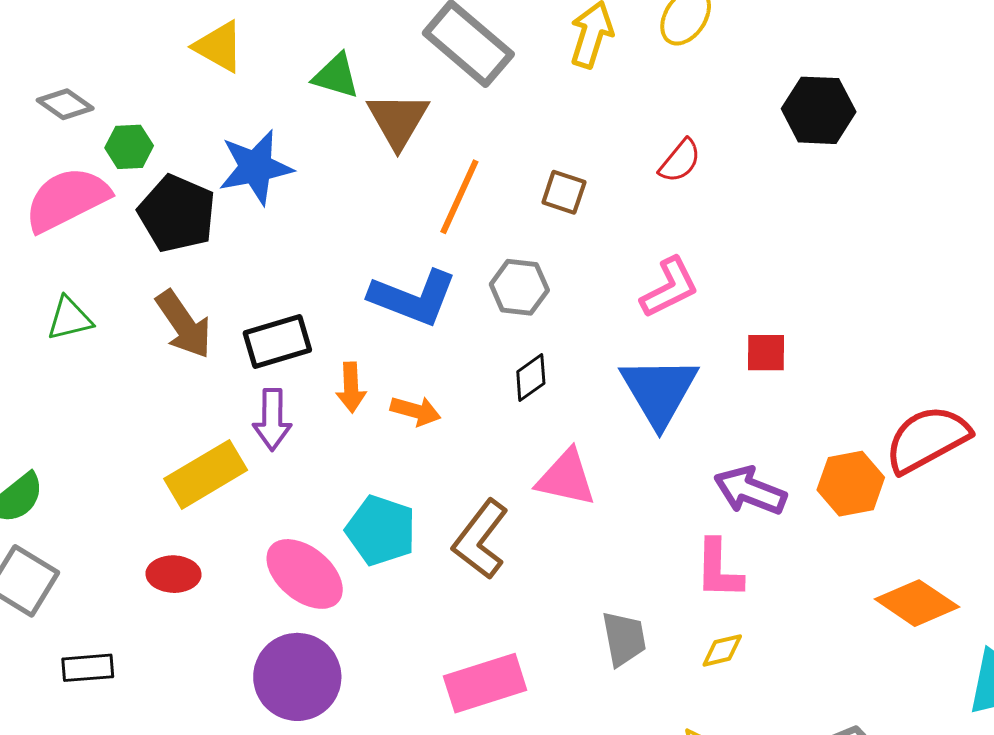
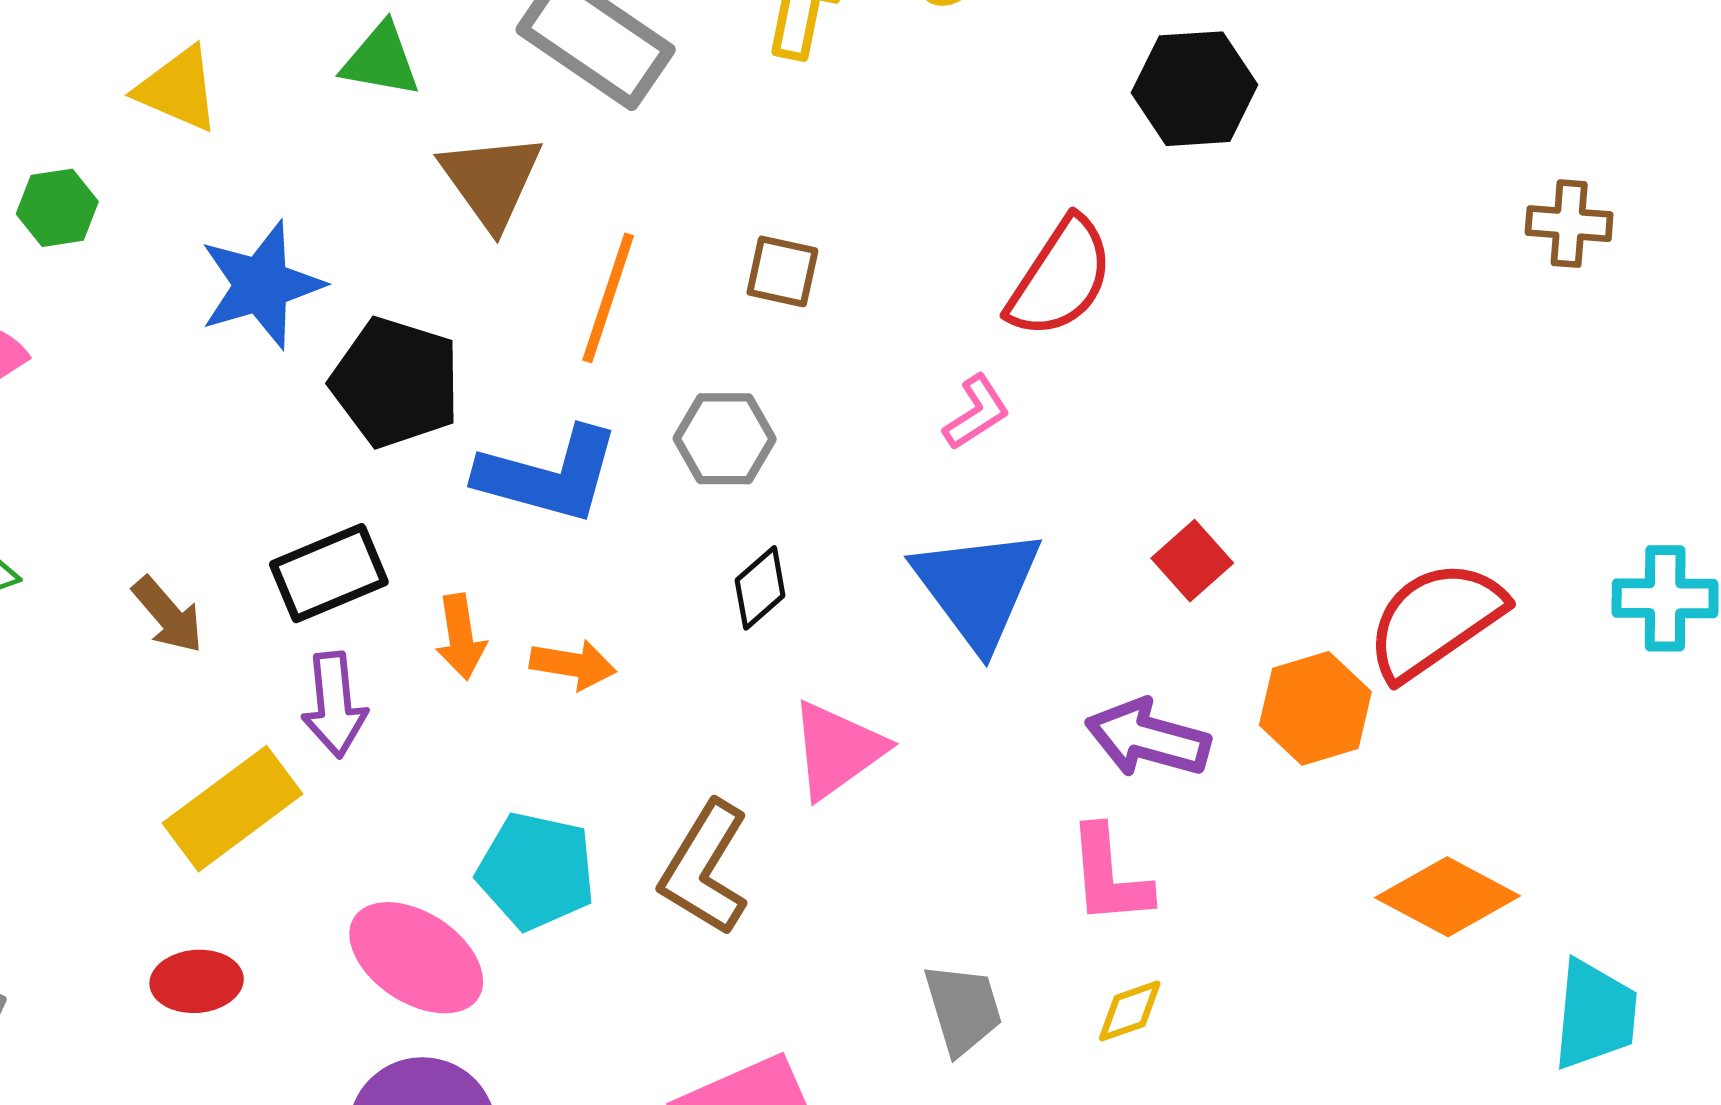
green triangle: (336, 76) -> (381, 60), moved
green hexagon: (129, 147) -> (57, 208), moved
red semicircle: (680, 161) -> (1060, 278), moved, size x1.6
black pentagon: (177, 214) -> (396, 382), moved
pink L-shape: (670, 288) -> (976, 412), size x0.7
brown arrow: (184, 324) -> (168, 615), moved, size x0.7
red square: (766, 353) -> (1192, 561), moved, turned -36
pink triangle: (566, 478) -> (837, 750), turned -42

